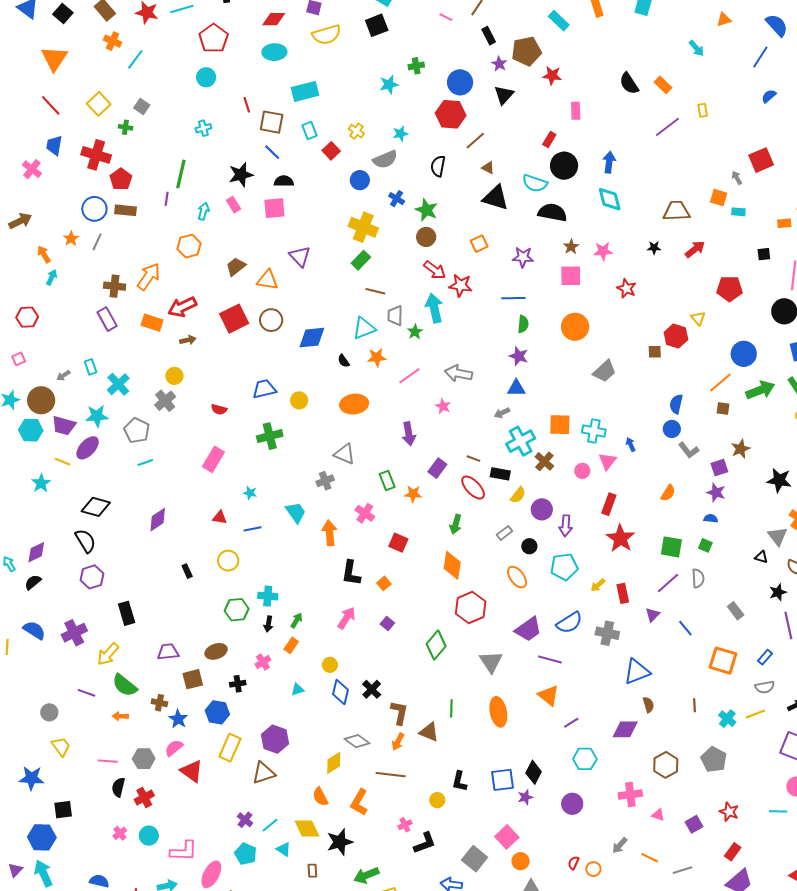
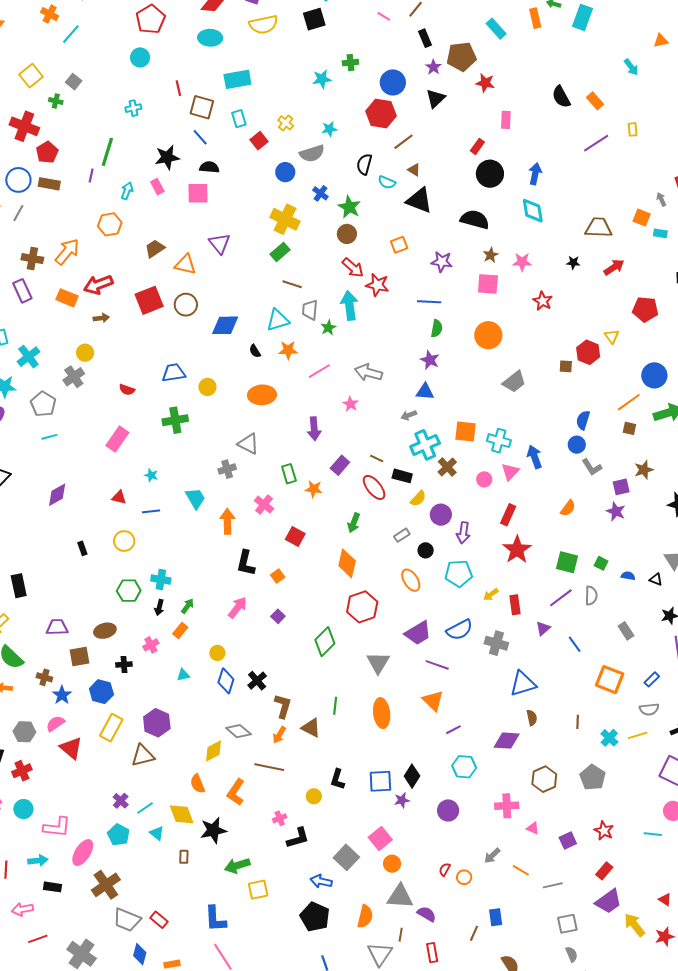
cyan semicircle: (535, 183) -> (387, 182), moved, size x0.7
blue arrow: (631, 444) -> (534, 457), size x1.6
blue semicircle: (711, 518) -> (628, 576), moved

